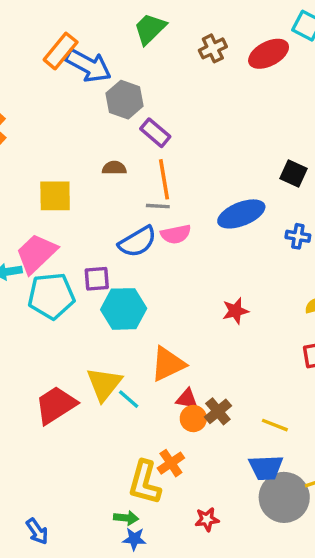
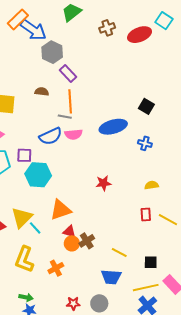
yellow L-shape: (145, 482) -> (24, 259), moved
gray circle: (284, 497) -> (99, 303), moved, size x0.6

